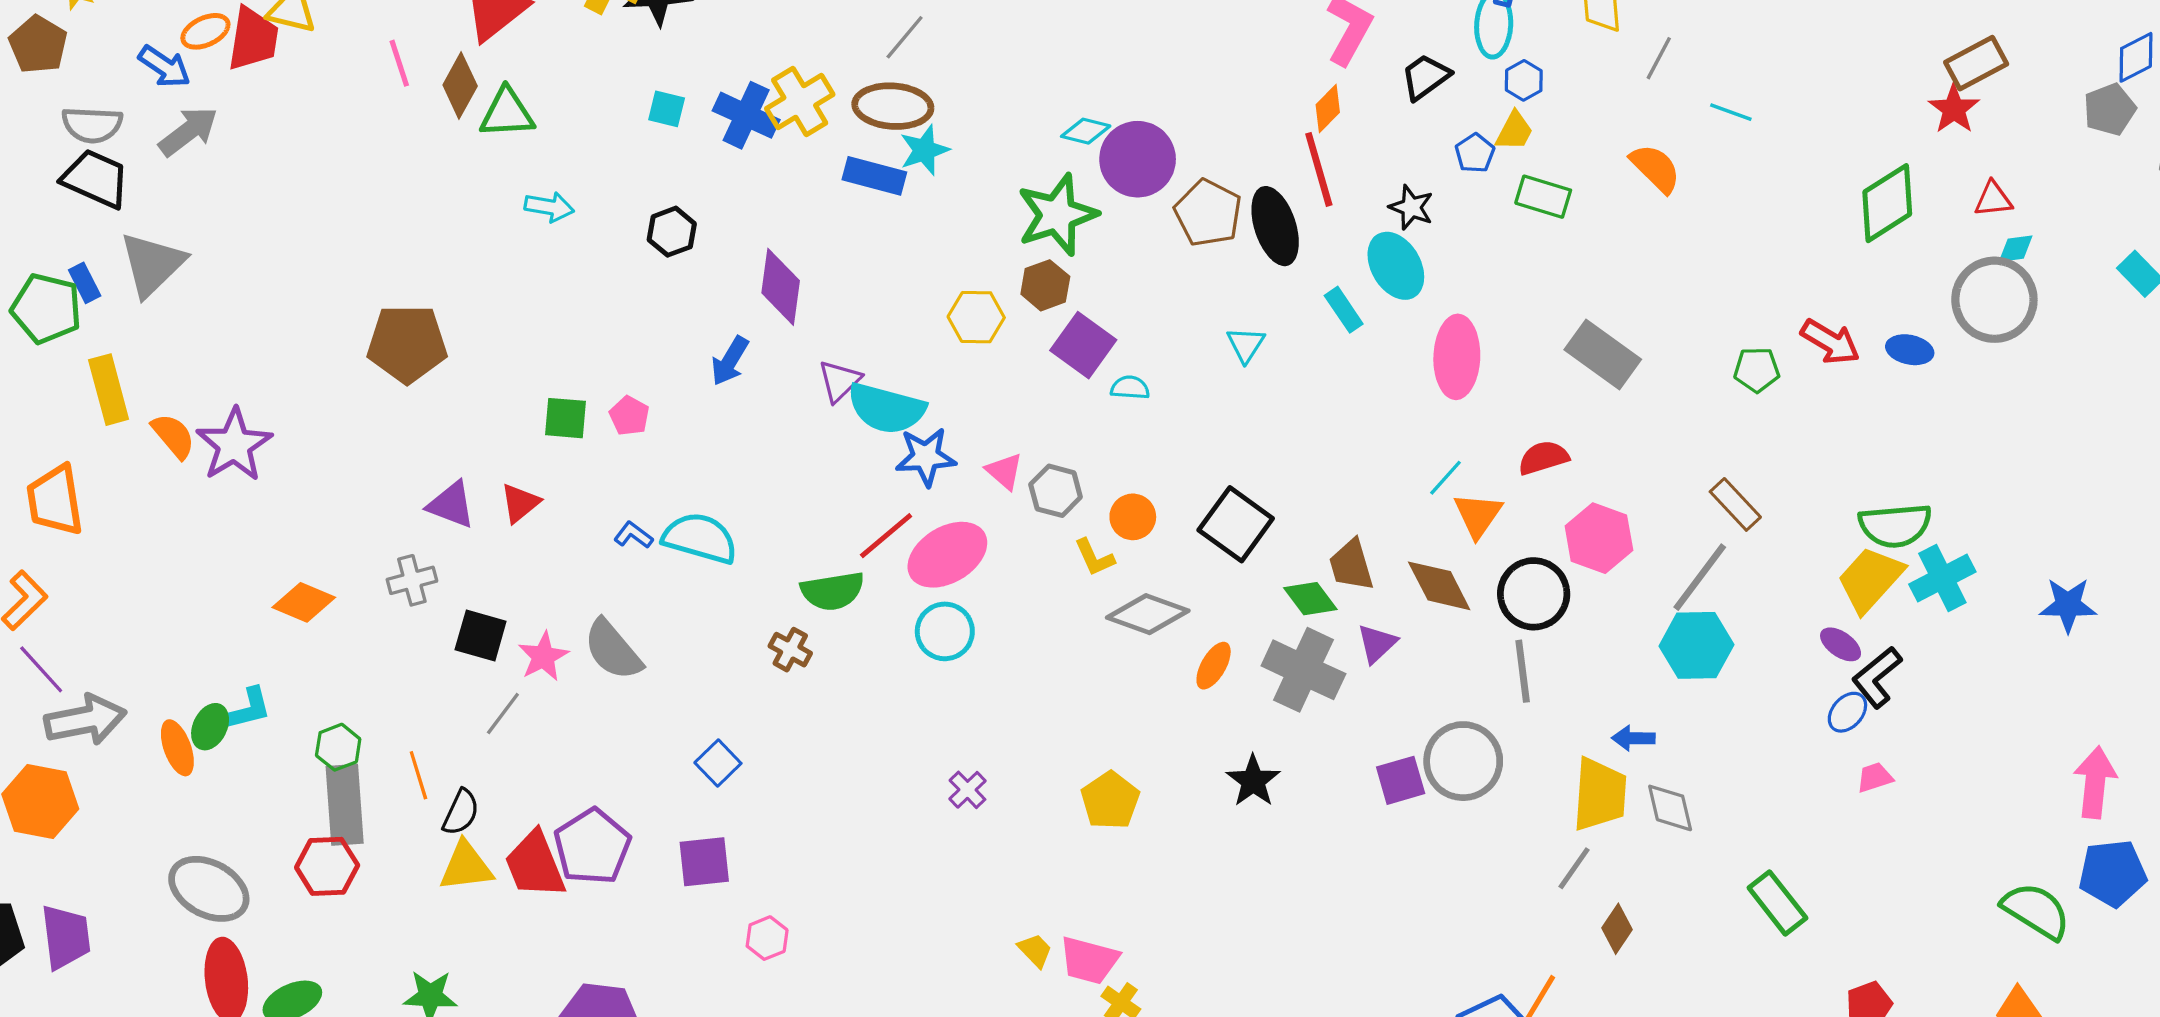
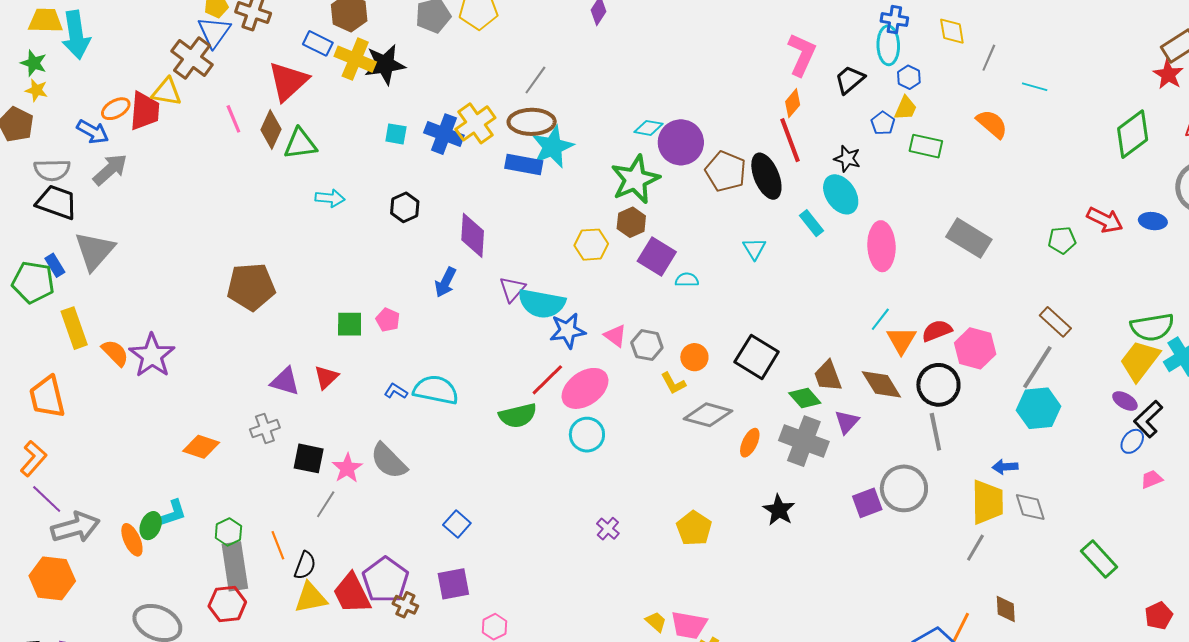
cyan star: (924, 150) -> (553, 147), size x1.4
red semicircle: (1543, 458) -> (937, 331), moved
brown cross: (790, 650) -> (405, 605), moved
brown diamond: (1617, 929) -> (1006, 609), moved, turned -32

